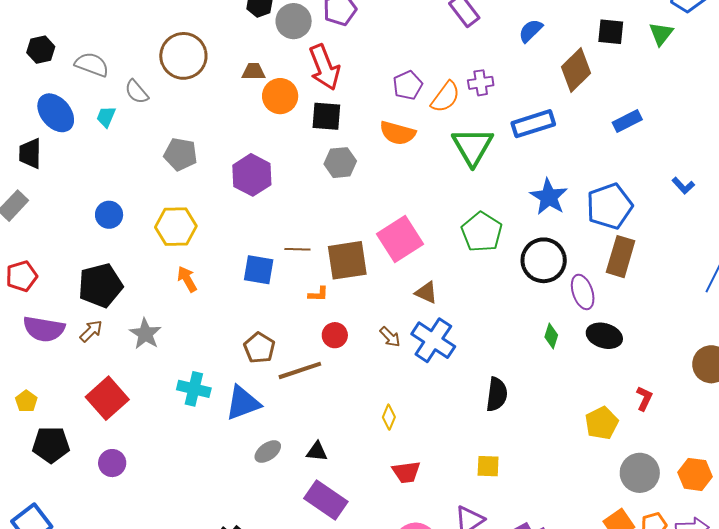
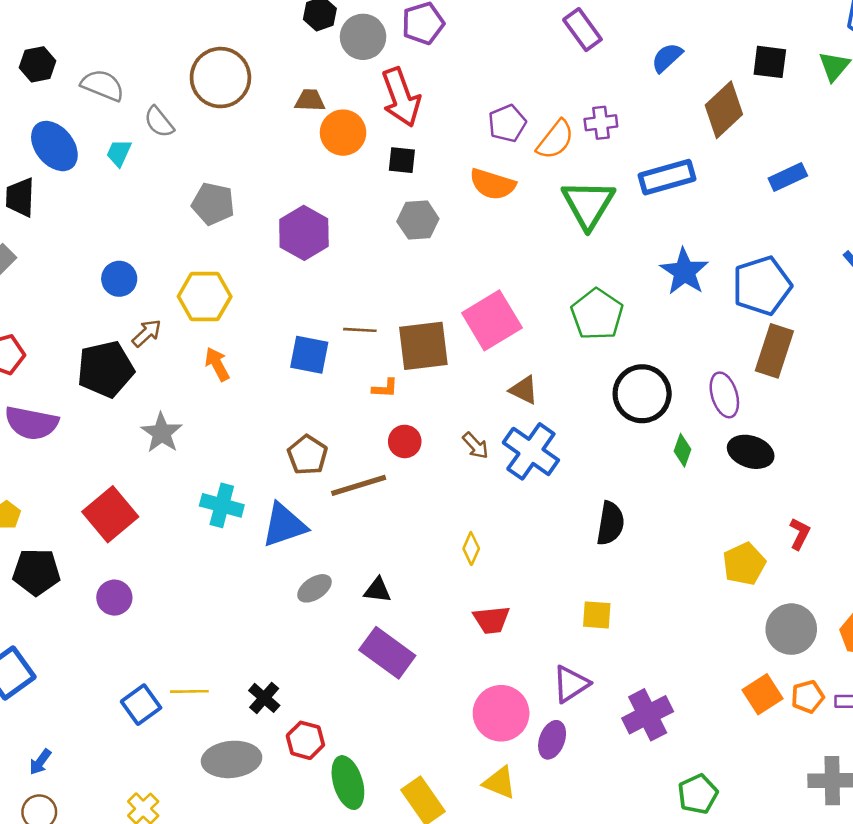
black square: (326, 116) -> (402, 160), size x0.7
black circle: (544, 260) -> (642, 394), moved
brown arrow: (91, 331) -> (147, 333), moved

